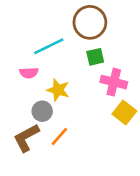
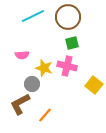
cyan line: (49, 46) -> (33, 16), moved
pink cross: (114, 82) -> (67, 66), moved
orange line: (59, 136) -> (45, 115), moved

